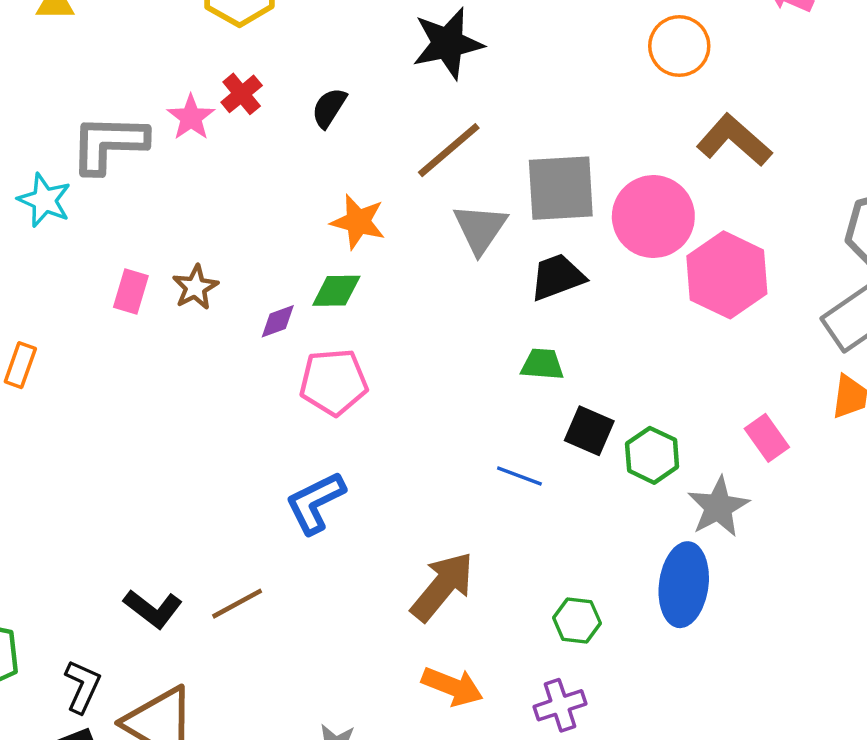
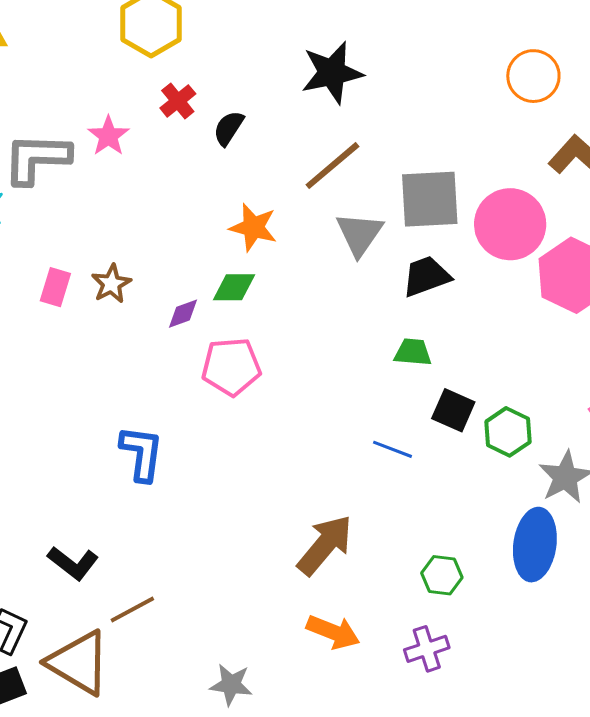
red cross: (242, 94) -> (178, 101), moved
blue L-shape: (315, 503) -> (142, 453), moved, turned 124
brown line: (237, 604) -> (132, 610), moved

